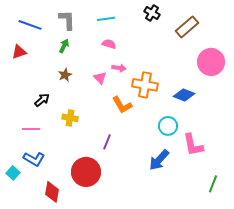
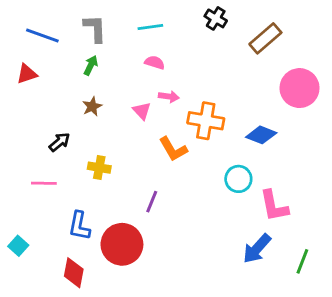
blue L-shape: (34, 159) -> (79, 226), moved, turned 70
blue arrow: (159, 160) -> (257, 249), moved

